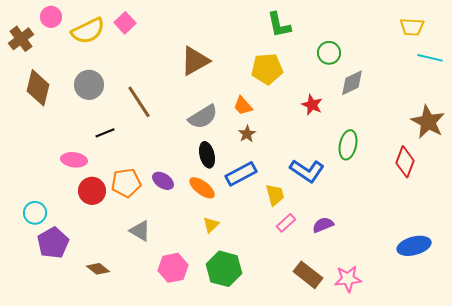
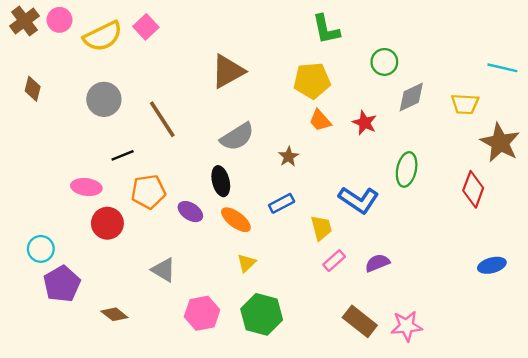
yellow trapezoid: (412, 27) -> (465, 104), moved
brown cross: (21, 39) -> (24, 21), moved
brown diamond: (38, 88) -> (33, 89), moved, size x0.6
orange trapezoid: (243, 106) -> (320, 120), moved
black ellipse: (207, 155) -> (221, 181), moved
blue rectangle: (241, 174) -> (282, 203), size x0.7
orange pentagon: (126, 183) -> (148, 192), moved
blue ellipse: (414, 246) -> (492, 265), moved, size x0.7

